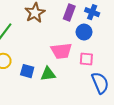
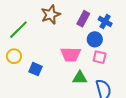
pink square: (86, 59) -> (100, 57), moved
green triangle: (48, 74) -> (80, 78), moved

